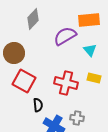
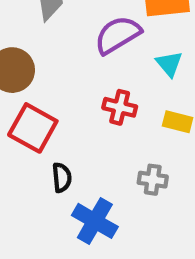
red cross: (66, 83) -> (120, 107), moved, size x0.7
gray cross: (77, 118) -> (153, 180), moved

